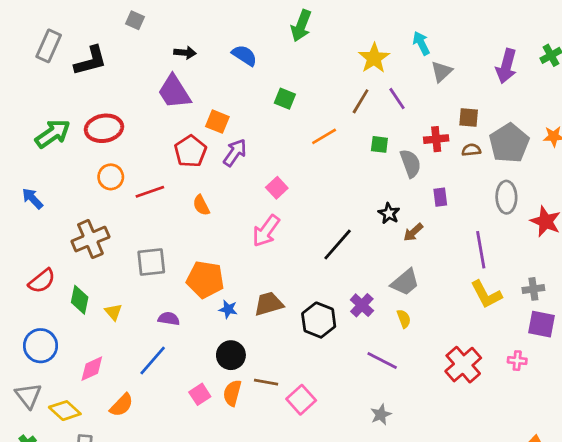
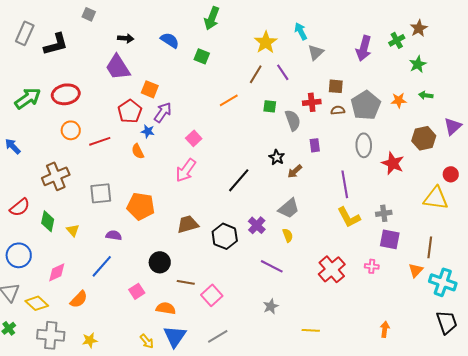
green square: (285, 99) -> (202, 56), moved
blue star: (228, 309) -> (148, 131), moved
orange semicircle: (232, 393) -> (166, 308), moved, turned 84

